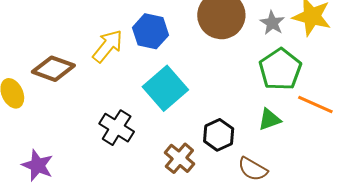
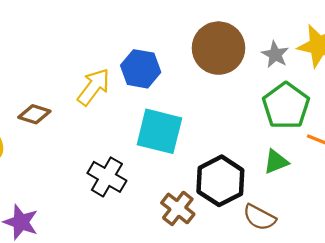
brown diamond: (53, 69) -> (34, 114), size x0.7
cyan square: (165, 88) -> (159, 131), turned -33
black hexagon: (219, 135) -> (220, 181), size x1.4

